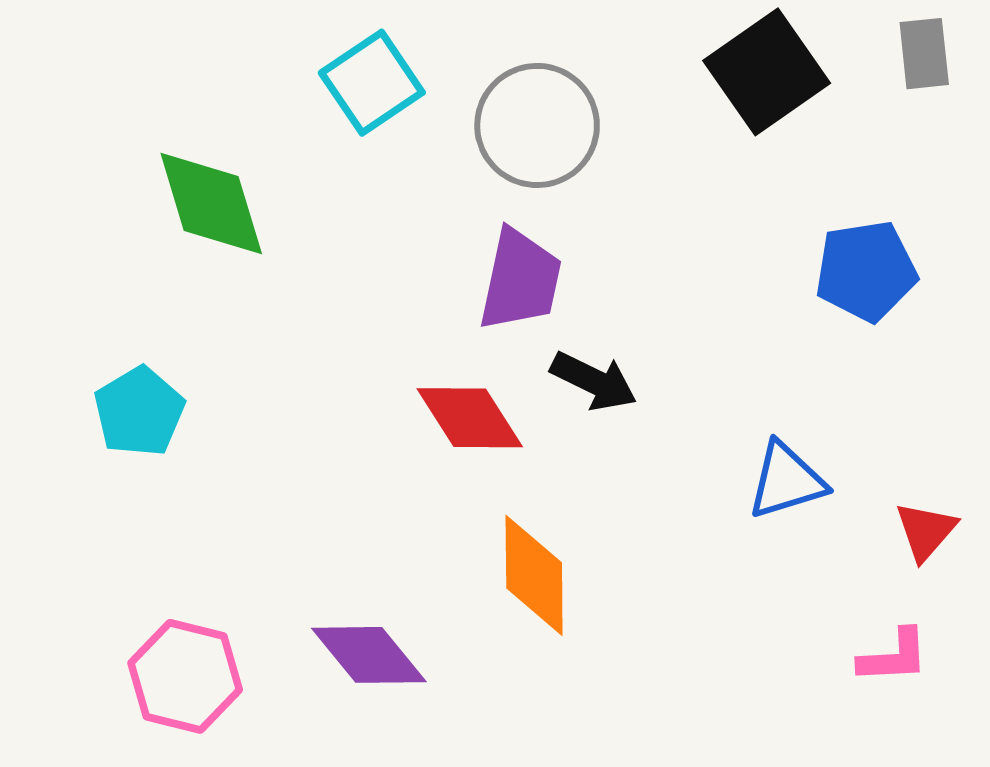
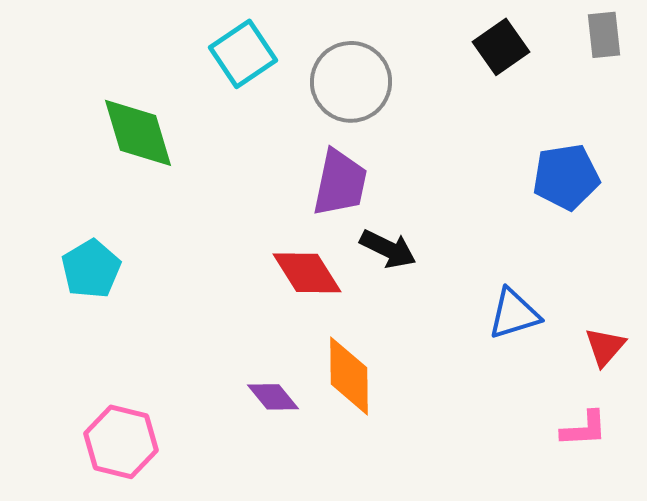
black square: (767, 72) -> (501, 47), size x0.7
purple diamond: (369, 655) -> (273, 397), moved, size x0.7

